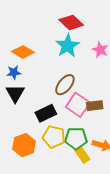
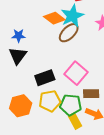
orange diamond: (23, 52) -> (54, 18), moved
brown ellipse: (65, 85) -> (69, 33), moved
brown rectangle: (95, 106) -> (91, 94), moved
yellow pentagon: (54, 137) -> (50, 101), turned -30

